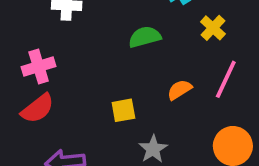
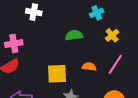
orange semicircle: (179, 90) -> (89, 67), turned 32
yellow square: (123, 110) -> (57, 74), size x1.5

